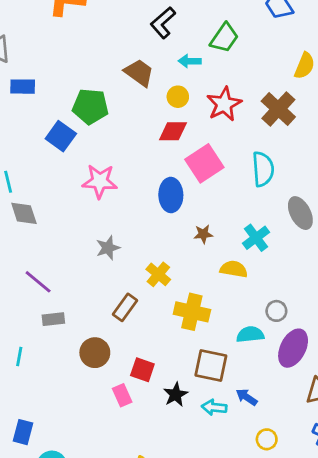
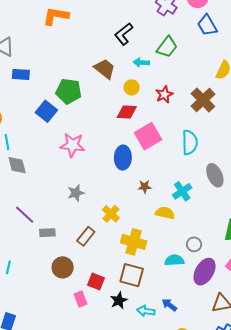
red star: (224, 104) -> (164, 94), size x0.7
gray rectangle: (53, 319) -> (47, 233), moved
brown square: (211, 366) -> (132, 275), moved

